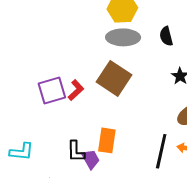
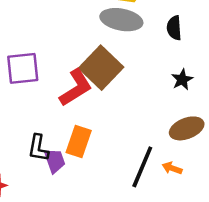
red L-shape: (76, 90) -> (76, 88), moved, size x1.5

